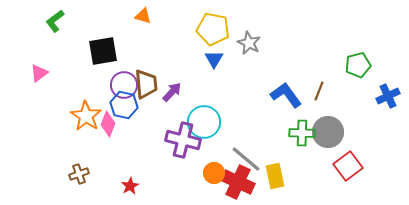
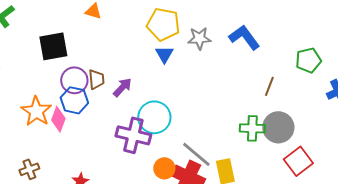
gray star: (249, 43) -> (199, 38), turned -30
brown trapezoid: (146, 84) -> (96, 79), size x0.7
blue L-shape: (286, 95) -> (244, 37), moved

